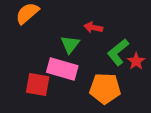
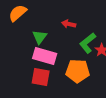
green triangle: (70, 44) -> (40, 37), moved
red square: (38, 85) -> (41, 77), moved

